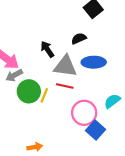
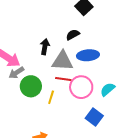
black arrow: (47, 49) -> (45, 47), turned 49
yellow line: (44, 95) -> (51, 97), moved
pink circle: (84, 113) -> (81, 87), moved

